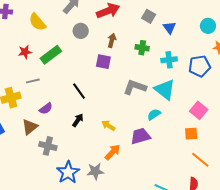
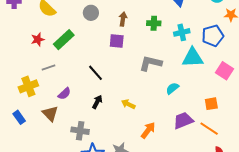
cyan triangle: (165, 89) -> (193, 58), moved, turned -35
pink square: (199, 110) -> (225, 71), moved
brown triangle: (30, 127) -> (50, 114), turned -30
purple trapezoid: (140, 136) -> (183, 120), moved
gray cross: (48, 146) -> (80, 131), moved
orange arrow: (113, 152) -> (148, 130), moved
orange line: (200, 160) -> (209, 129), moved

